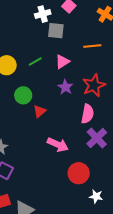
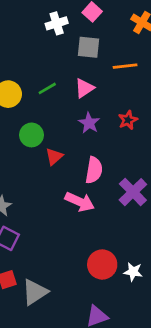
gray square: (56, 31) -> (89, 47), moved
red star: (94, 85) -> (128, 120), size x0.6
pink semicircle: (87, 114) -> (94, 170), moved
red circle: (79, 173) -> (102, 264), moved

